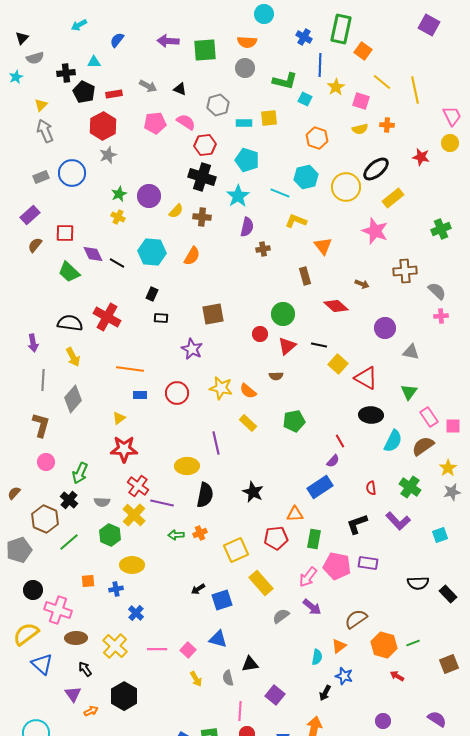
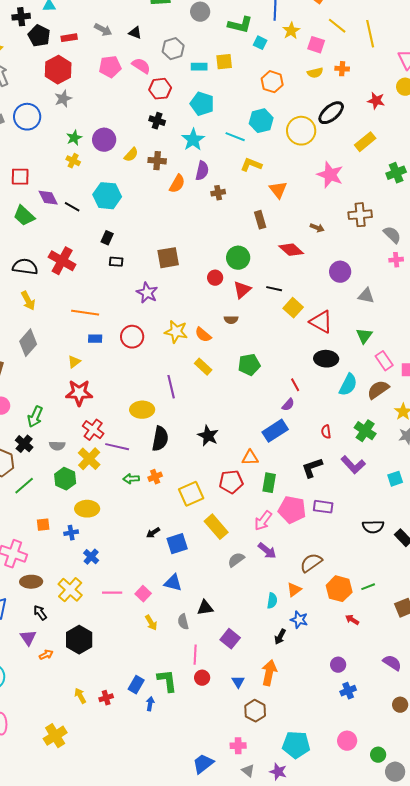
black cross: (202, 177) -> (157, 121), size x0.6
yellow rectangle: (393, 198) -> (365, 142), moved
orange semicircle: (192, 256) -> (177, 184), moved

